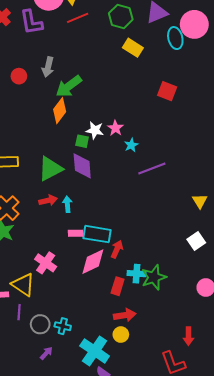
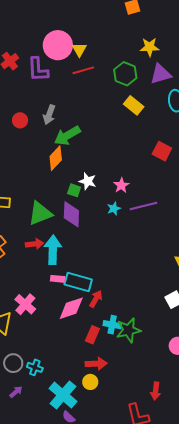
pink star: (115, 128) -> (121, 185), moved
cyan star: (131, 145) -> (114, 209), moved
purple line: (152, 168) -> (143, 206), moved
cyan arrow: (67, 204) -> (53, 250), size x1.8

